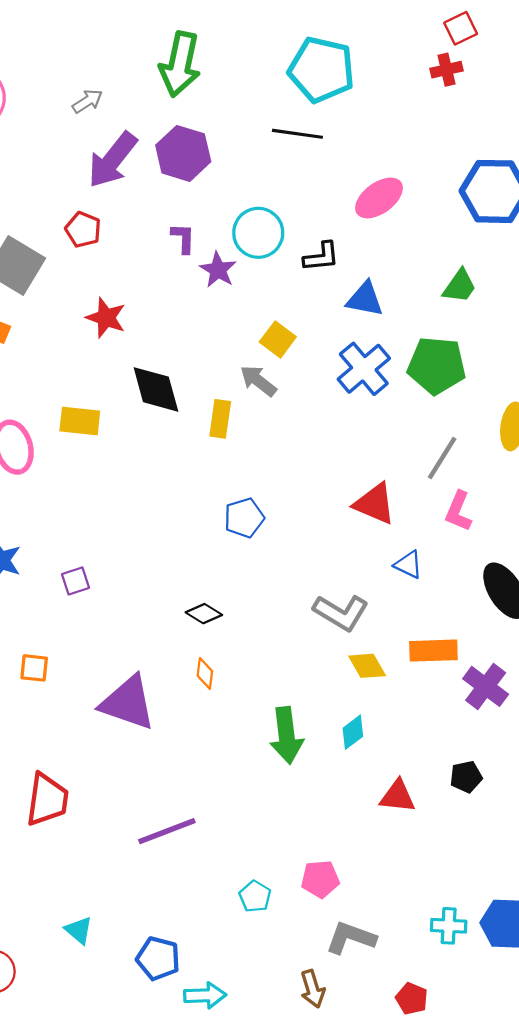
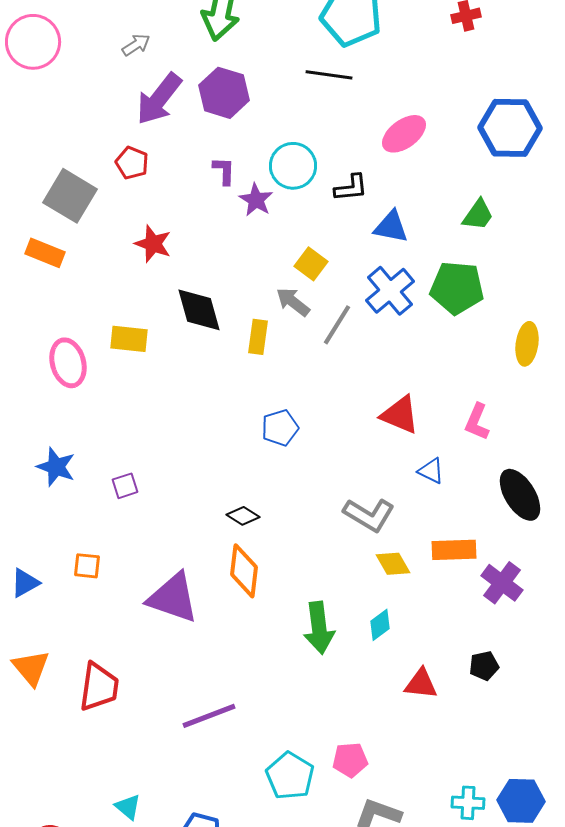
gray line: (442, 458) -> (337, 325), moved
orange diamond: (205, 673) -> (244, 571), size x1.8
cyan pentagon: (255, 896) -> (290, 776), size x1.6

